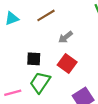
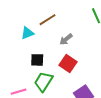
cyan triangle: (12, 18) -> (27, 33), moved

